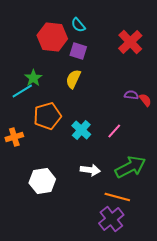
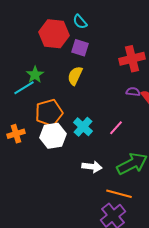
red cross: (130, 42) -> (132, 59), moved, turned 30
white hexagon: (42, 181) -> (53, 136), moved

